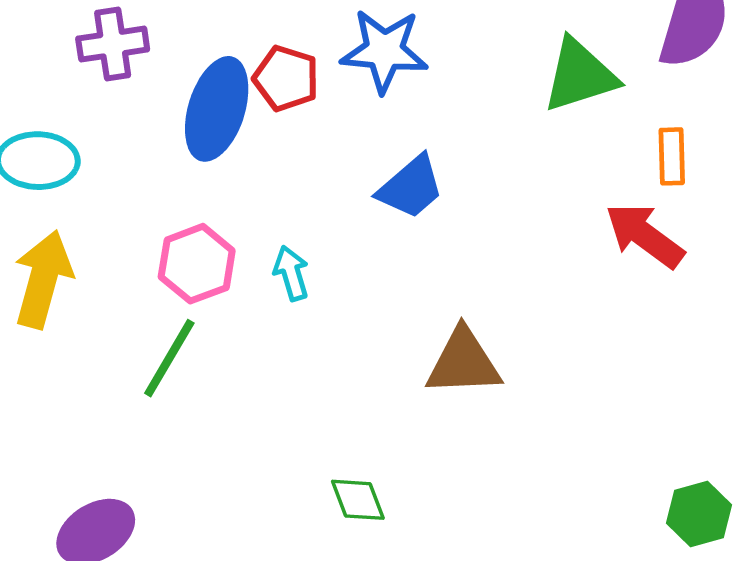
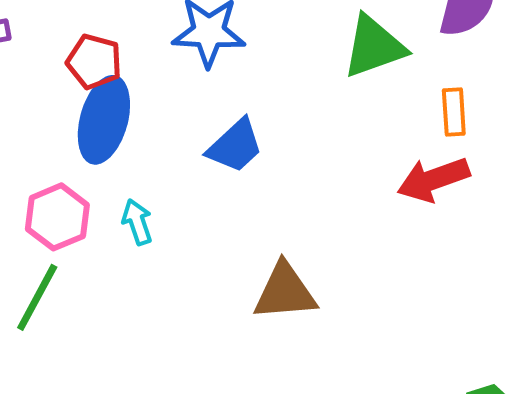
red pentagon: (286, 78) -> (94, 62), moved
blue ellipse: (217, 109) -> (104, 120), moved
red arrow: (645, 235) -> (433, 179), turned -54

